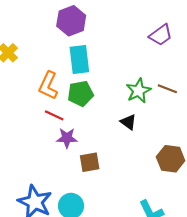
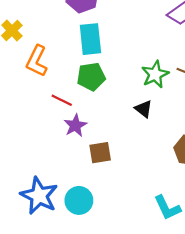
orange L-shape: (48, 86) -> (37, 61), moved
purple star: (67, 138) -> (75, 125), turned -30

